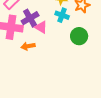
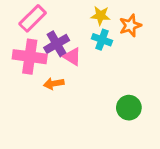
green circle: (79, 36) -> (129, 108), moved

